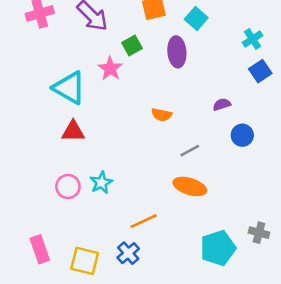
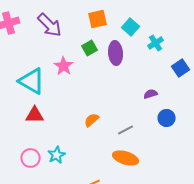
cyan cross: (253, 39) -> (156, 43), moved
green square: (132, 45) -> (90, 48), moved
orange semicircle: (162, 115) -> (92, 120), moved, turned 126

